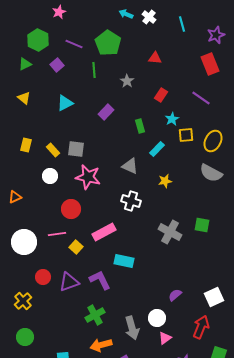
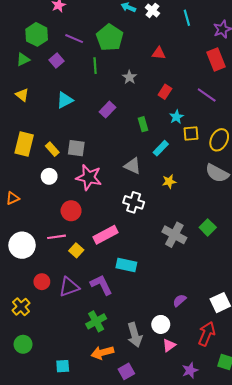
yellow rectangle: (26, 145) -> (24, 144), size x1.6
green square: (202, 225) -> (208, 227), turned 35

